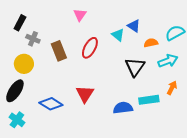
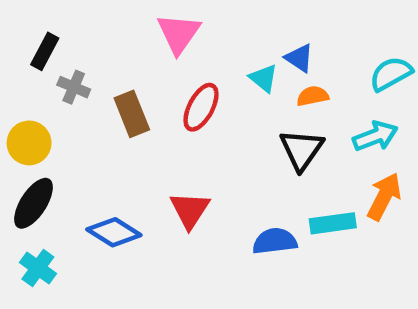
pink triangle: (80, 15) -> (179, 33), size x1.5
orange semicircle: (151, 43) -> (313, 96), moved
yellow circle: (24, 64) -> (29, 143), moved
orange arrow: (172, 88) -> (384, 197), size x1.5

